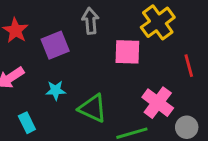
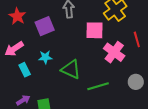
pink cross: (158, 103) -> (114, 52), moved
cyan rectangle: (27, 123) -> (25, 70), moved

